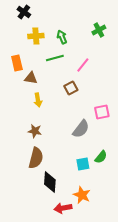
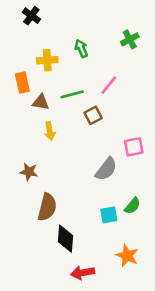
yellow cross: (36, 36) -> (47, 60), moved
green line: (55, 58) -> (72, 94), moved
brown star: (35, 131) -> (29, 172), moved
orange star: (82, 195) -> (127, 256), moved

